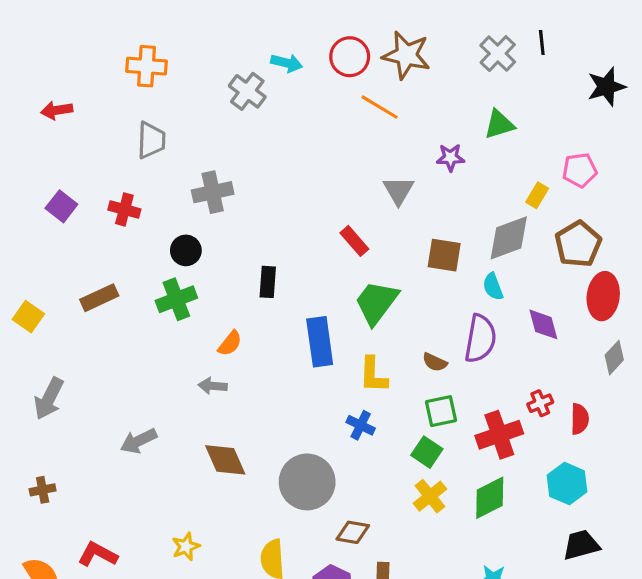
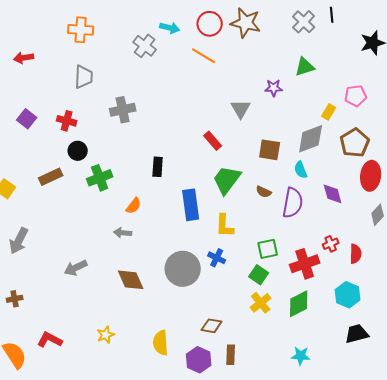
orange line: (380, 107) -> (204, 56), moved
black circle: (186, 250) -> (78, 151), moved
brown semicircle: (435, 362) -> (264, 192), moved
gray circle: (307, 482) -> (183, 269), moved

